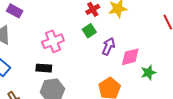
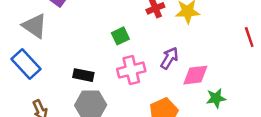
green square: (89, 31) -> (120, 36), moved
pink cross: (53, 41) -> (131, 70), moved

